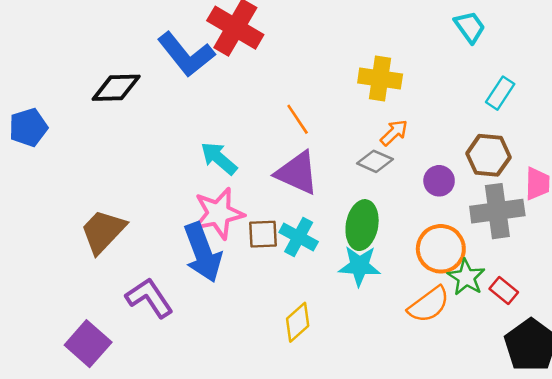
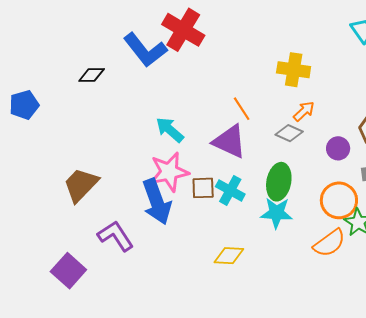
black diamond: (116, 88) -> (92, 75), size x0.7
orange line: (298, 119) -> (242, 109), moved
yellow diamond: (298, 322) -> (229, 256), turned 44

